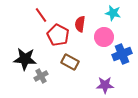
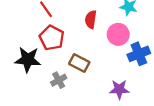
red pentagon: (58, 35) -> (52, 38), moved
gray cross: (41, 76) -> (59, 80), moved

